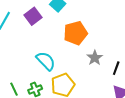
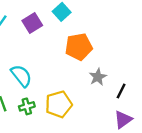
cyan semicircle: (46, 61) -> (21, 76), moved

